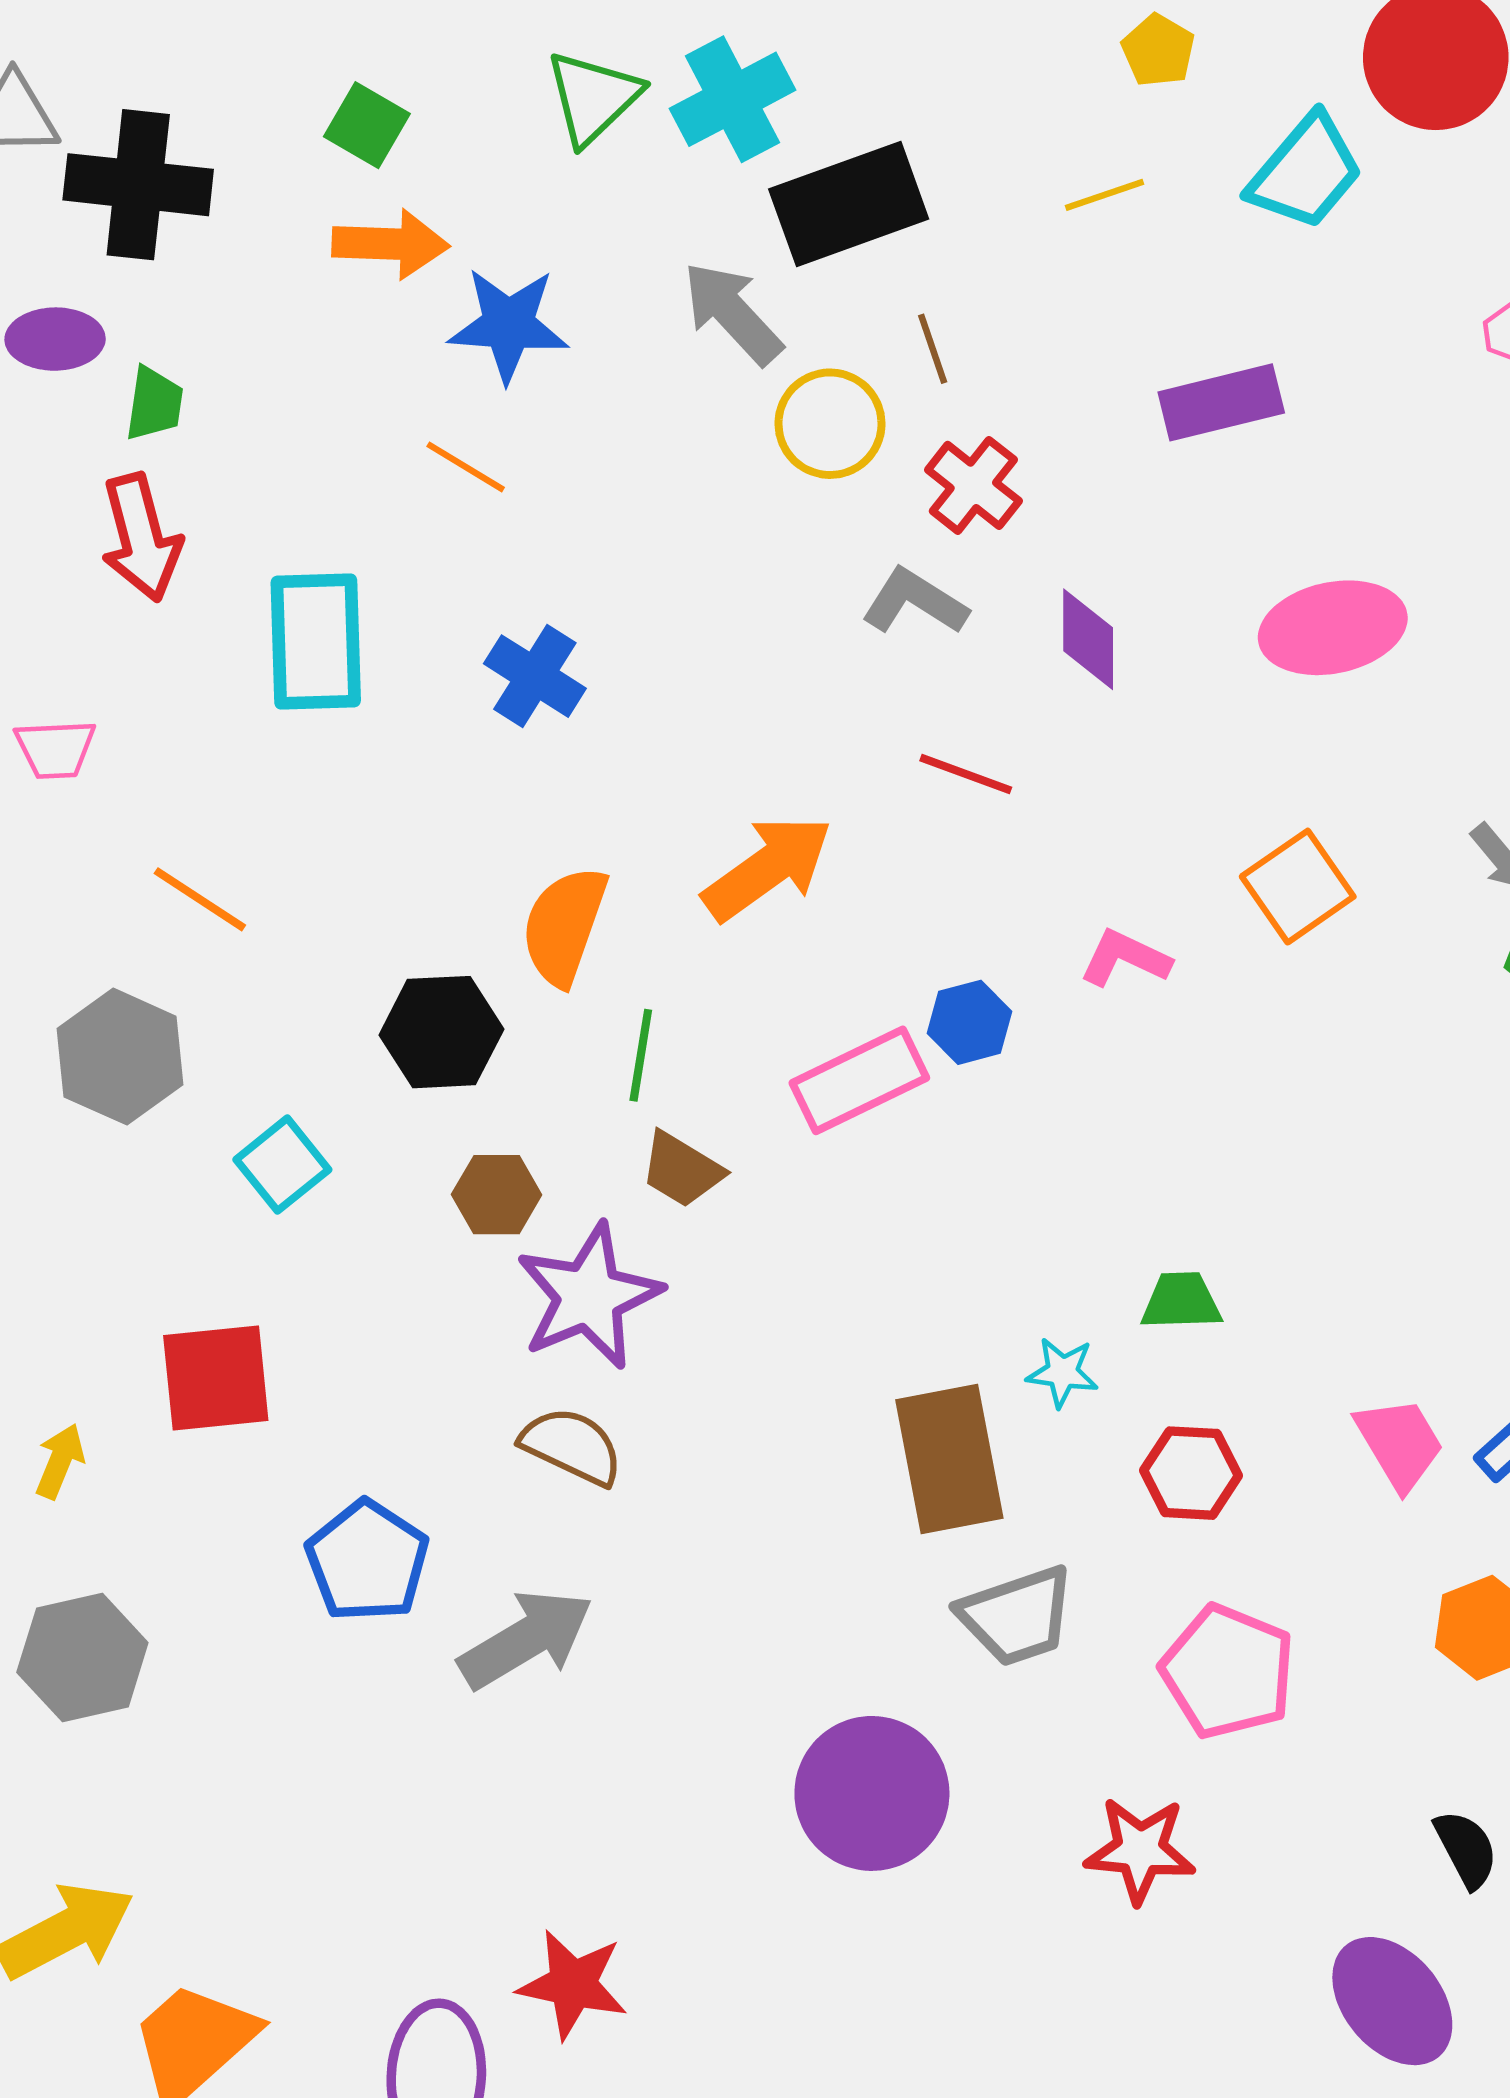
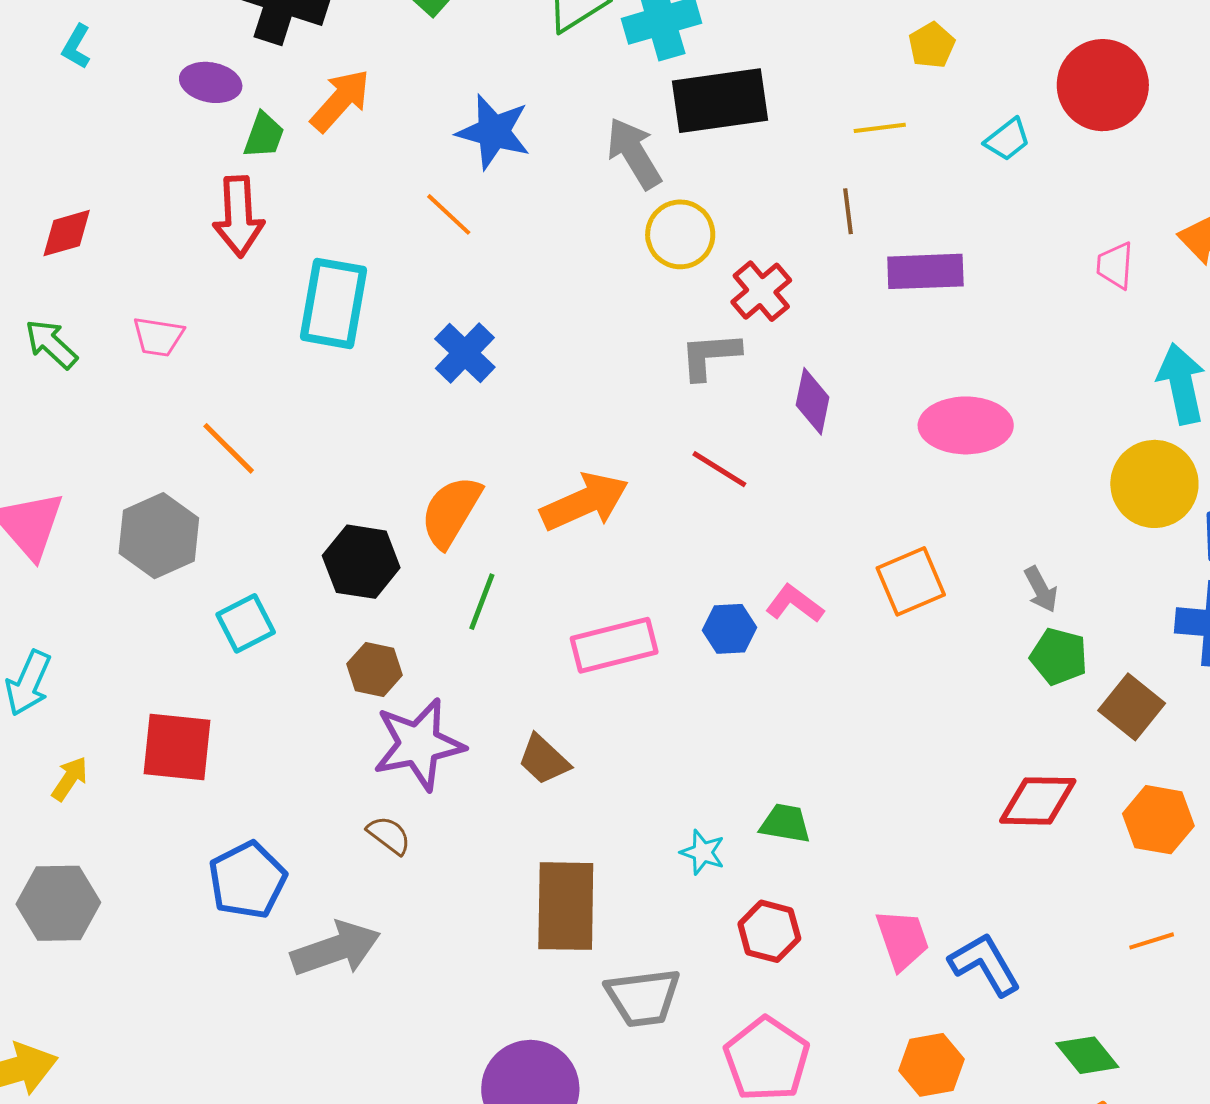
cyan trapezoid: (1306, 172) -> (1007, 139), size x0.6
orange arrow: (391, 244) -> (340, 100), moved, turned -62
brown line: (933, 349) -> (848, 211), moved
gray L-shape: (915, 602) -> (710, 356), turned -48
blue hexagon: (970, 1022) -> (729, 629), moved
brown trapezoid: (682, 1170) -> (544, 760), moved
brown semicircle: (572, 1446) -> (389, 835), size x0.7
brown rectangle: (949, 1459) -> (566, 906), moved

